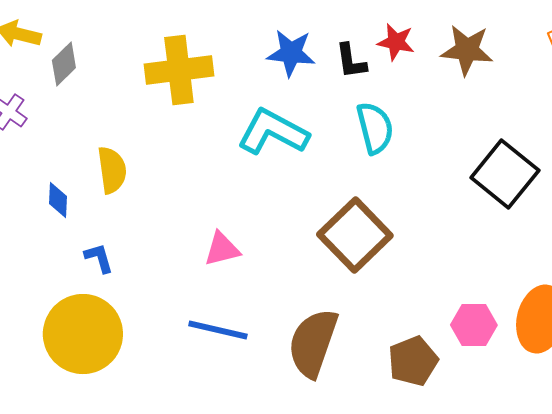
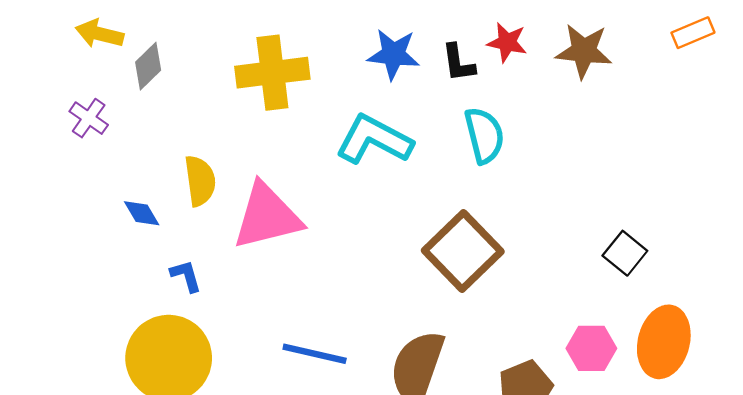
black square: (505, 174) -> (625, 253), moved, size x0.6
blue diamond: (58, 200) -> (142, 213), turned -33
pink triangle: (222, 249) -> (267, 216), moved, size x1.8

